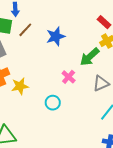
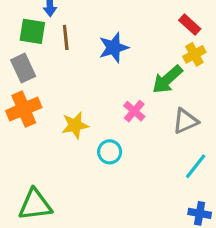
brown line: (25, 30) -> (66, 37), turned -49
yellow star: (20, 86) -> (75, 125), moved

